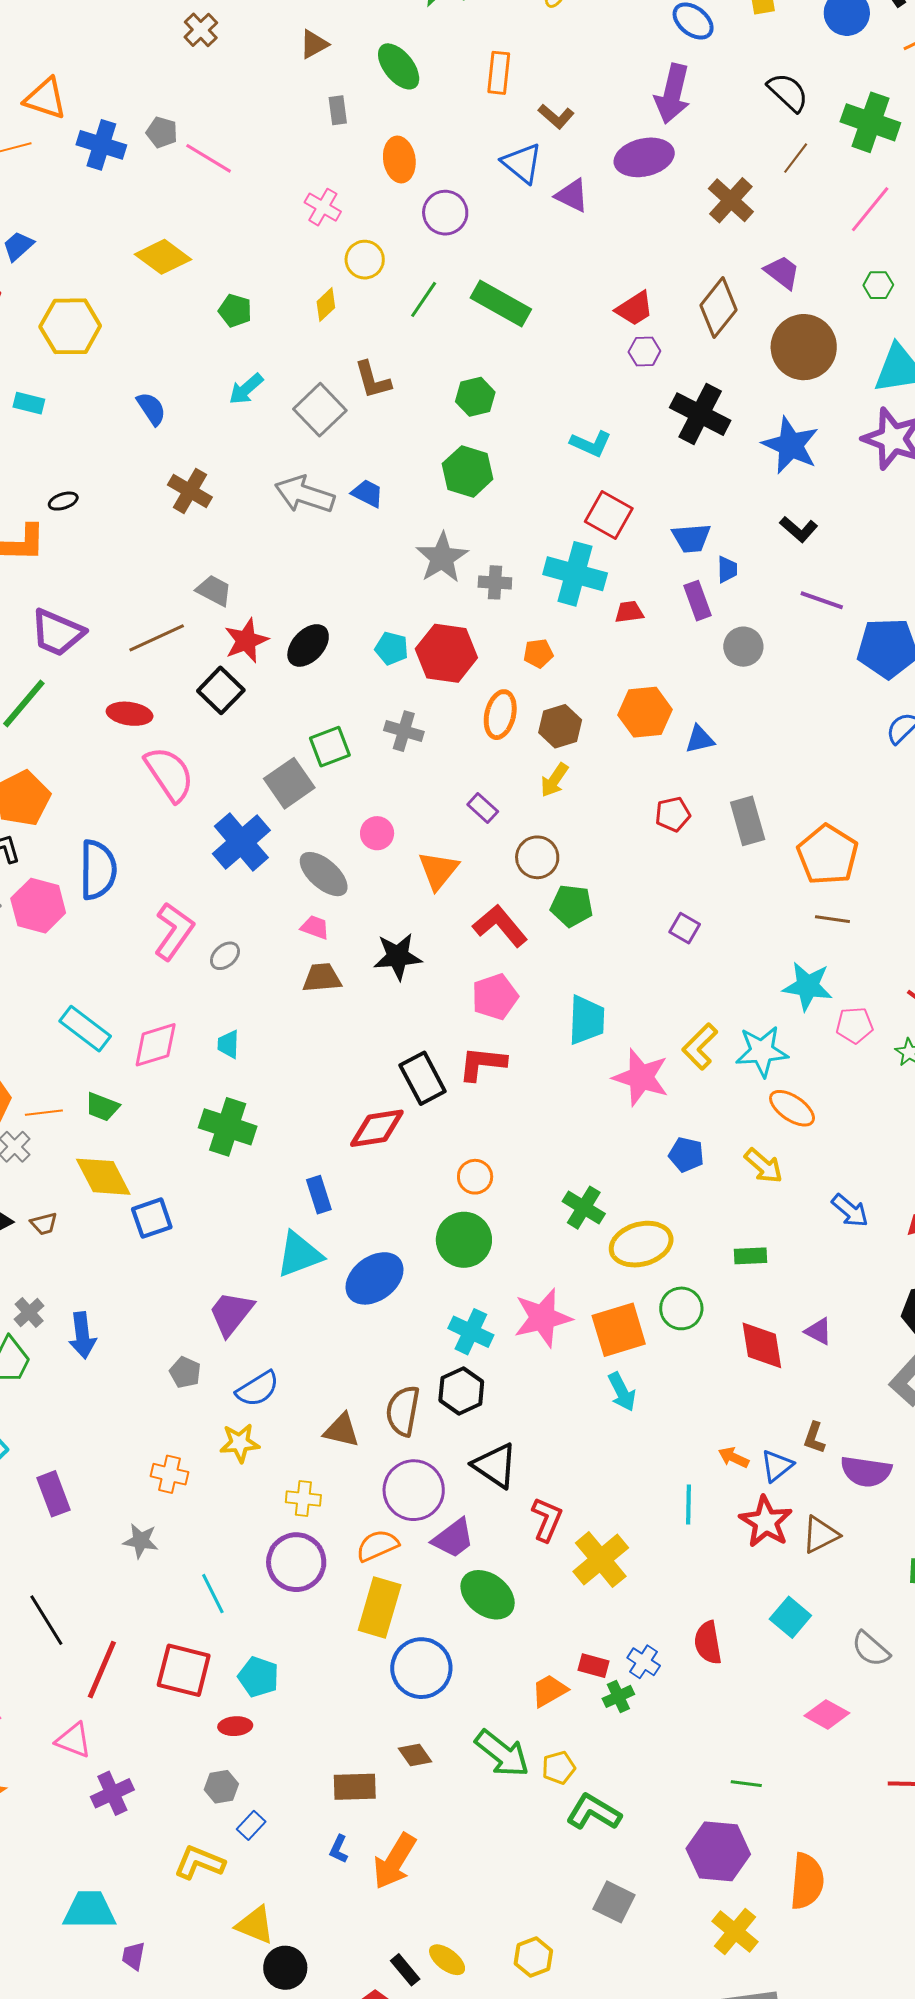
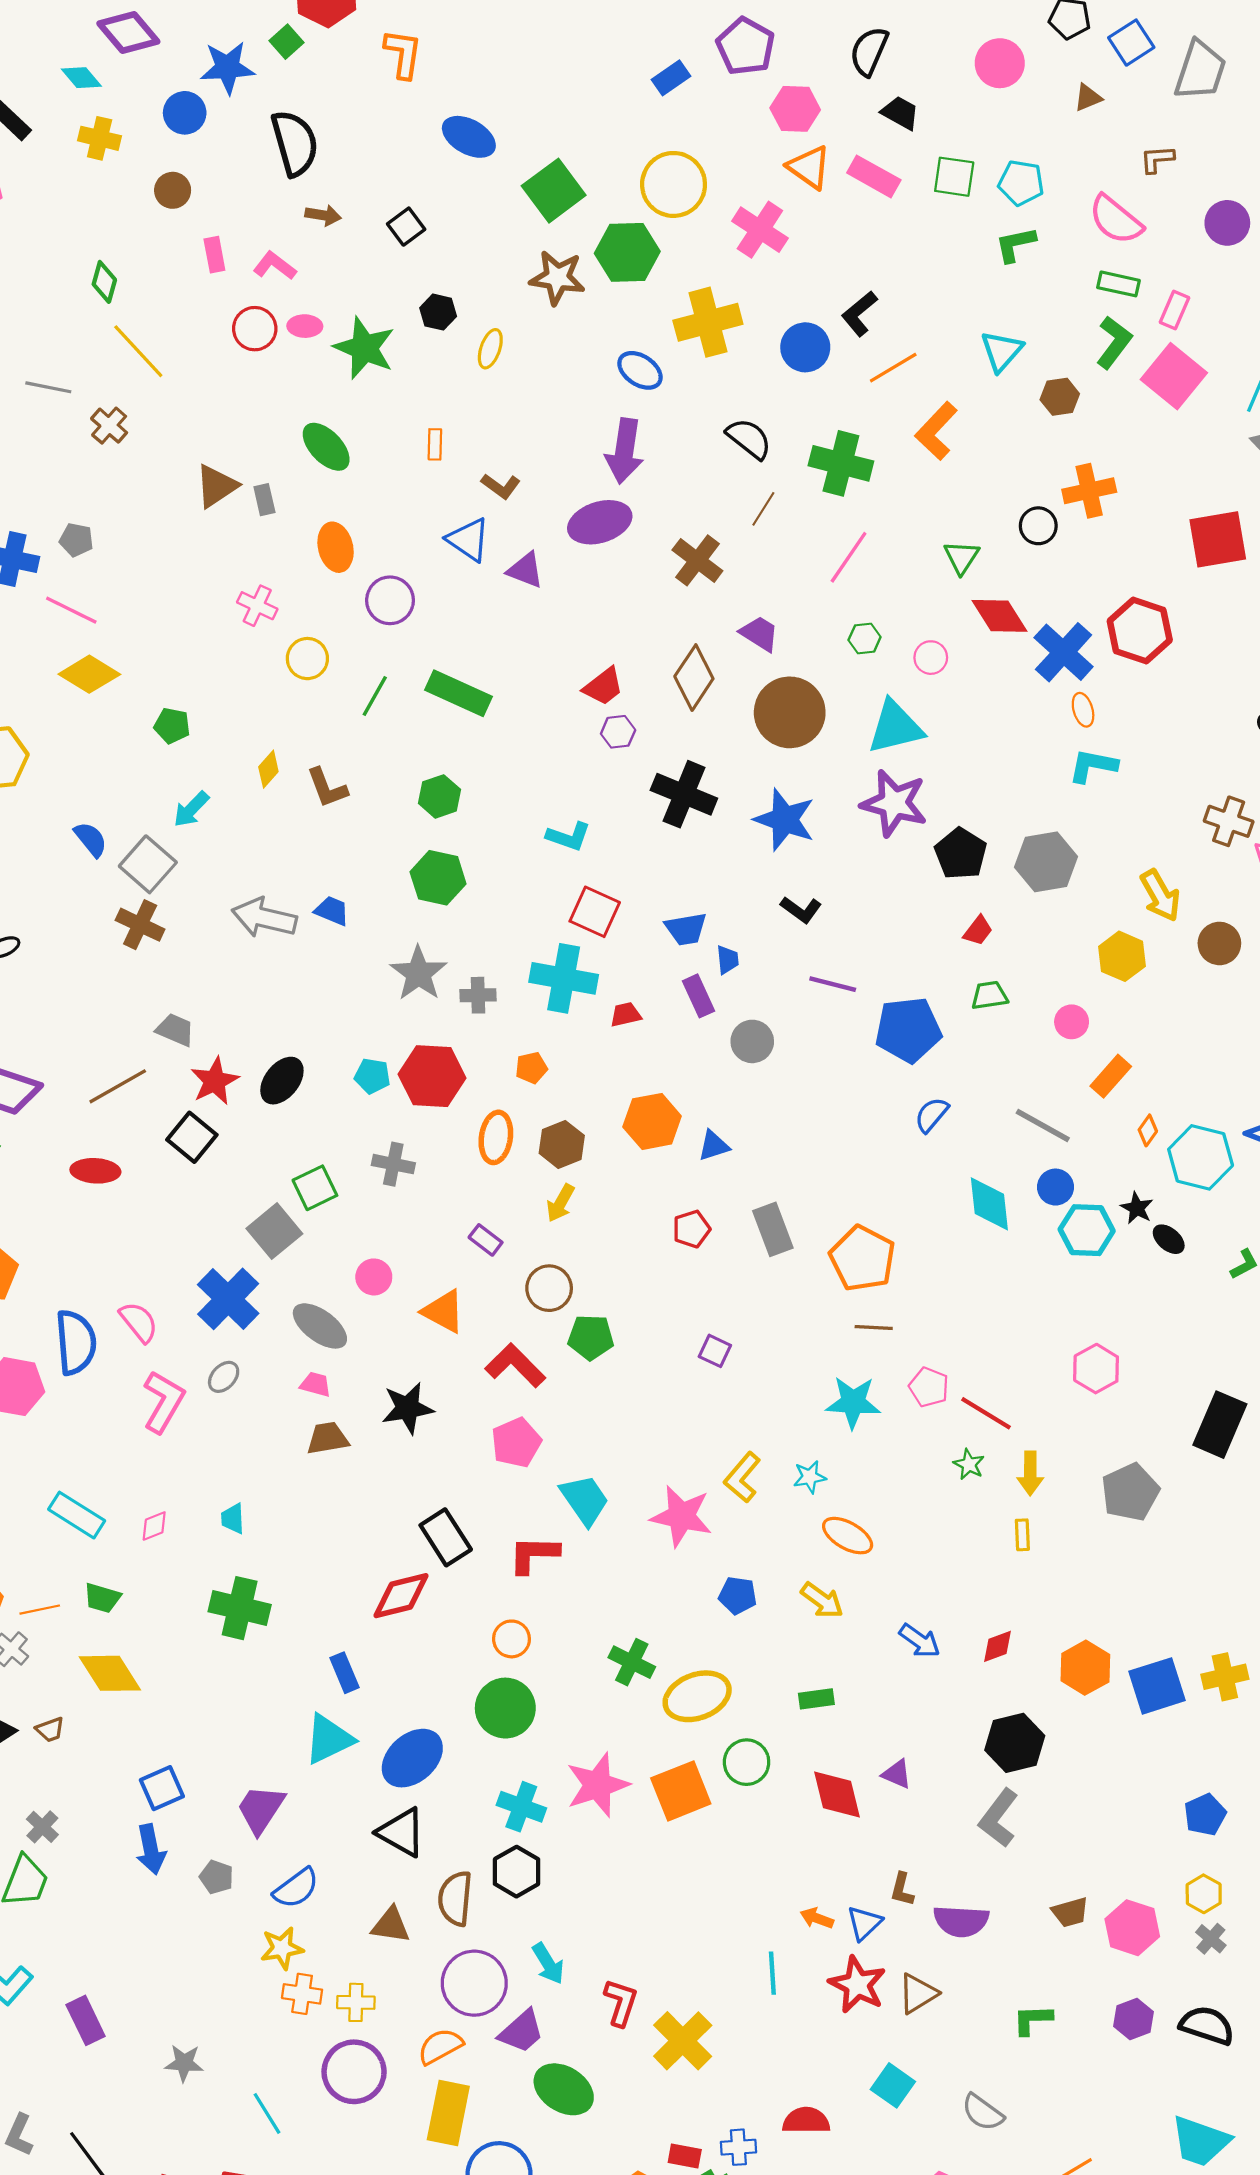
brown triangle: (314, 44) -> (216, 486), moved, size x1.4
orange rectangle: (499, 73) -> (435, 444), size x0.7
pink line: (209, 158) -> (71, 610), moved
yellow diamond: (326, 305) -> (268, 769), moved
gray square: (320, 410) -> (148, 864), moved
pink semicircle: (169, 774) -> (139, 1322), moved, size x0.7
orange triangle: (438, 870) -> (443, 1311), turned -36
gray ellipse: (225, 956) -> (224, 1377), moved
cyan trapezoid: (587, 1020) -> (585, 1500), moved, turned -32
pink pentagon: (855, 1025) -> (929, 1387), moved, turned 30
pink diamond: (156, 1045) -> (154, 1526), size x0.6
cyan star: (762, 1051) -> (810, 1477), size x0.6
red L-shape: (482, 1064) -> (534, 1554), moved
blue square: (152, 1218) -> (162, 1788), moved
blue arrow: (82, 1335) -> (151, 1849), moved
cyan arrow: (622, 1392) -> (548, 1964), moved
black triangle: (495, 1466) -> (402, 1832), moved
orange cross: (169, 1474) -> (302, 1994), moved
red semicircle: (708, 1643) -> (806, 2121), turned 105
blue cross: (644, 1662) -> (738, 2147), turned -32

